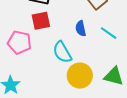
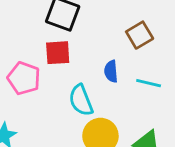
cyan line: (109, 33) -> (149, 83), turned -30

